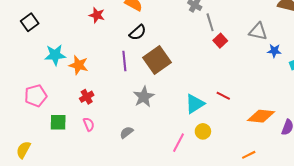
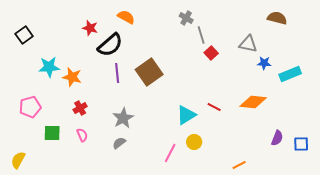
black semicircle: (138, 32) -> (110, 45), moved, size x1.5
gray star: (144, 97) -> (123, 118), moved
orange diamond: (261, 116) -> (253, 102), moved

